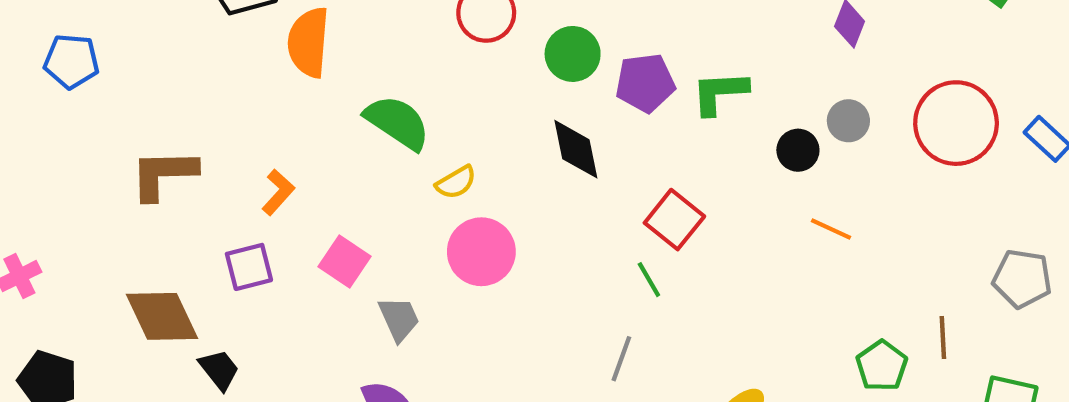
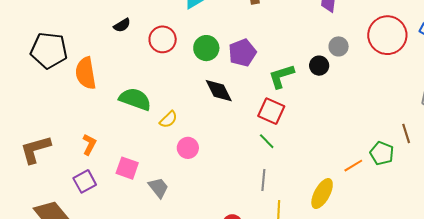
green L-shape: (720, 93) -> (281, 76), moved
orange line: (831, 229) -> (353, 166), moved, turned -42
pink circle: (481, 252) -> (188, 148), size x0.7

